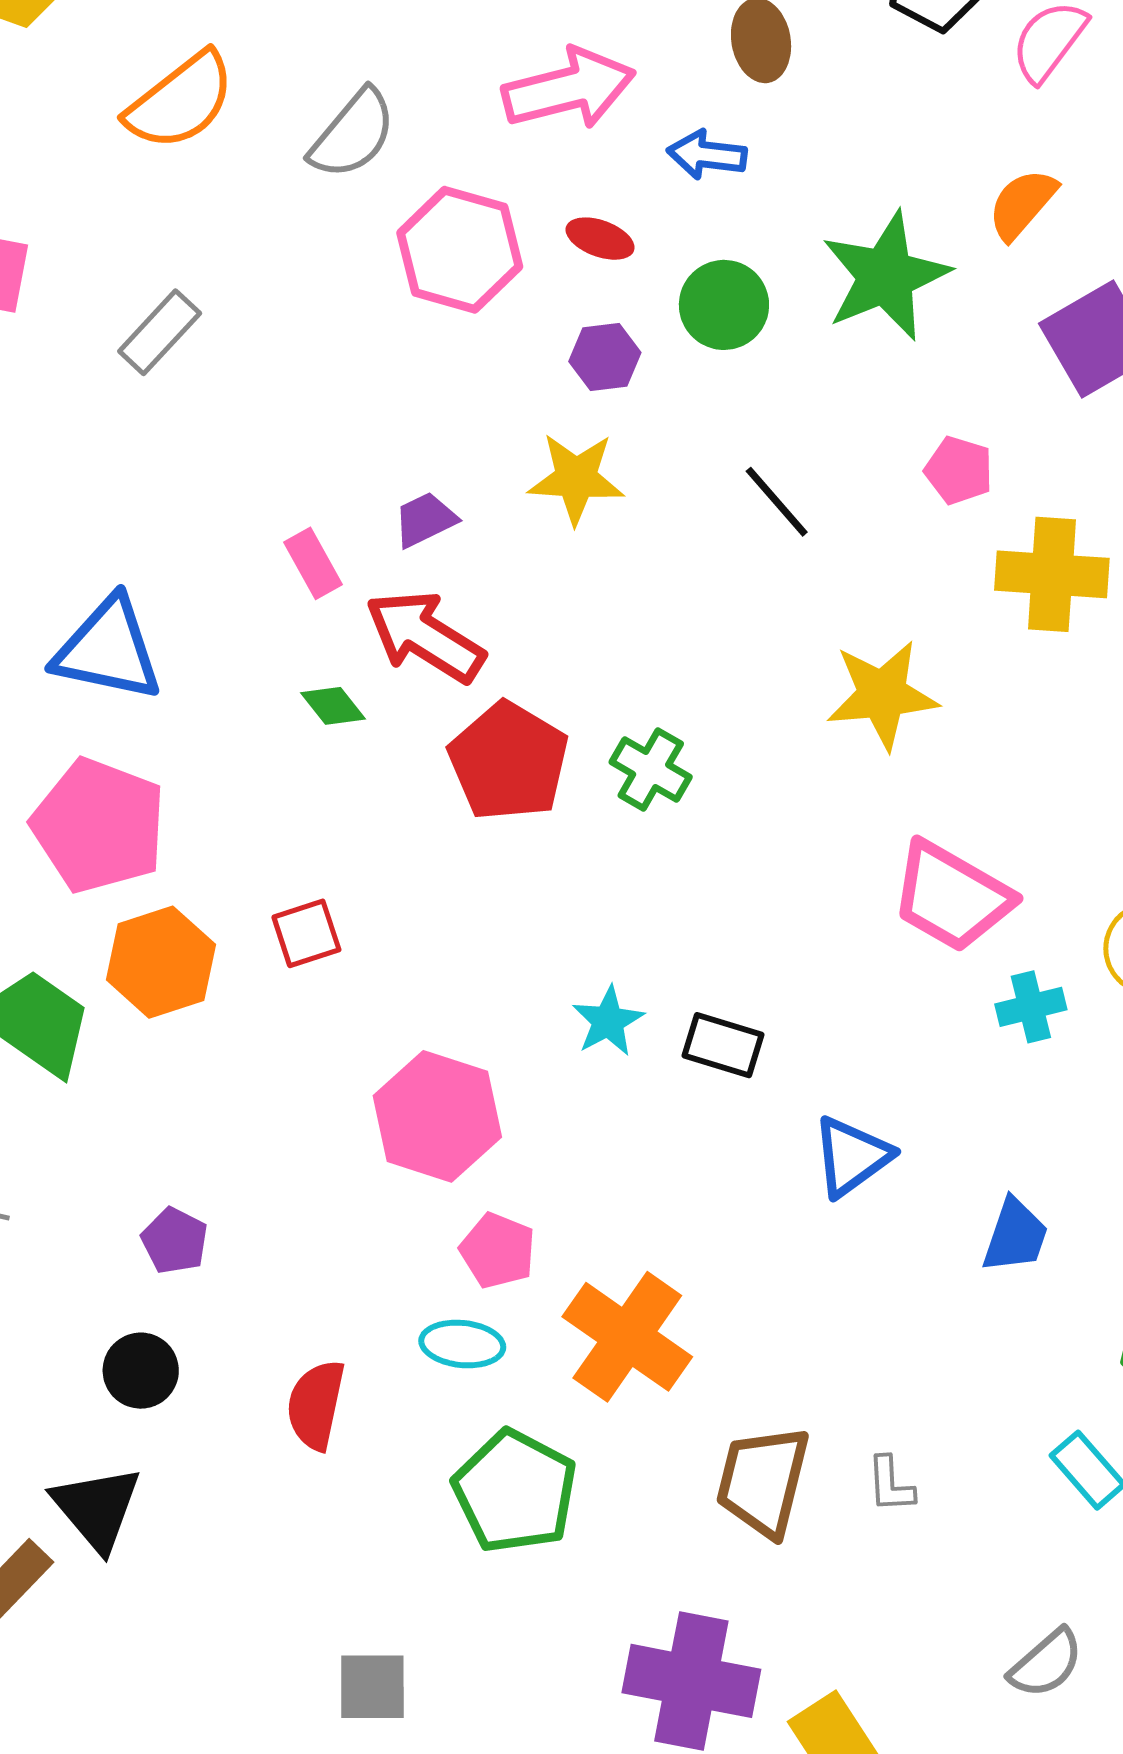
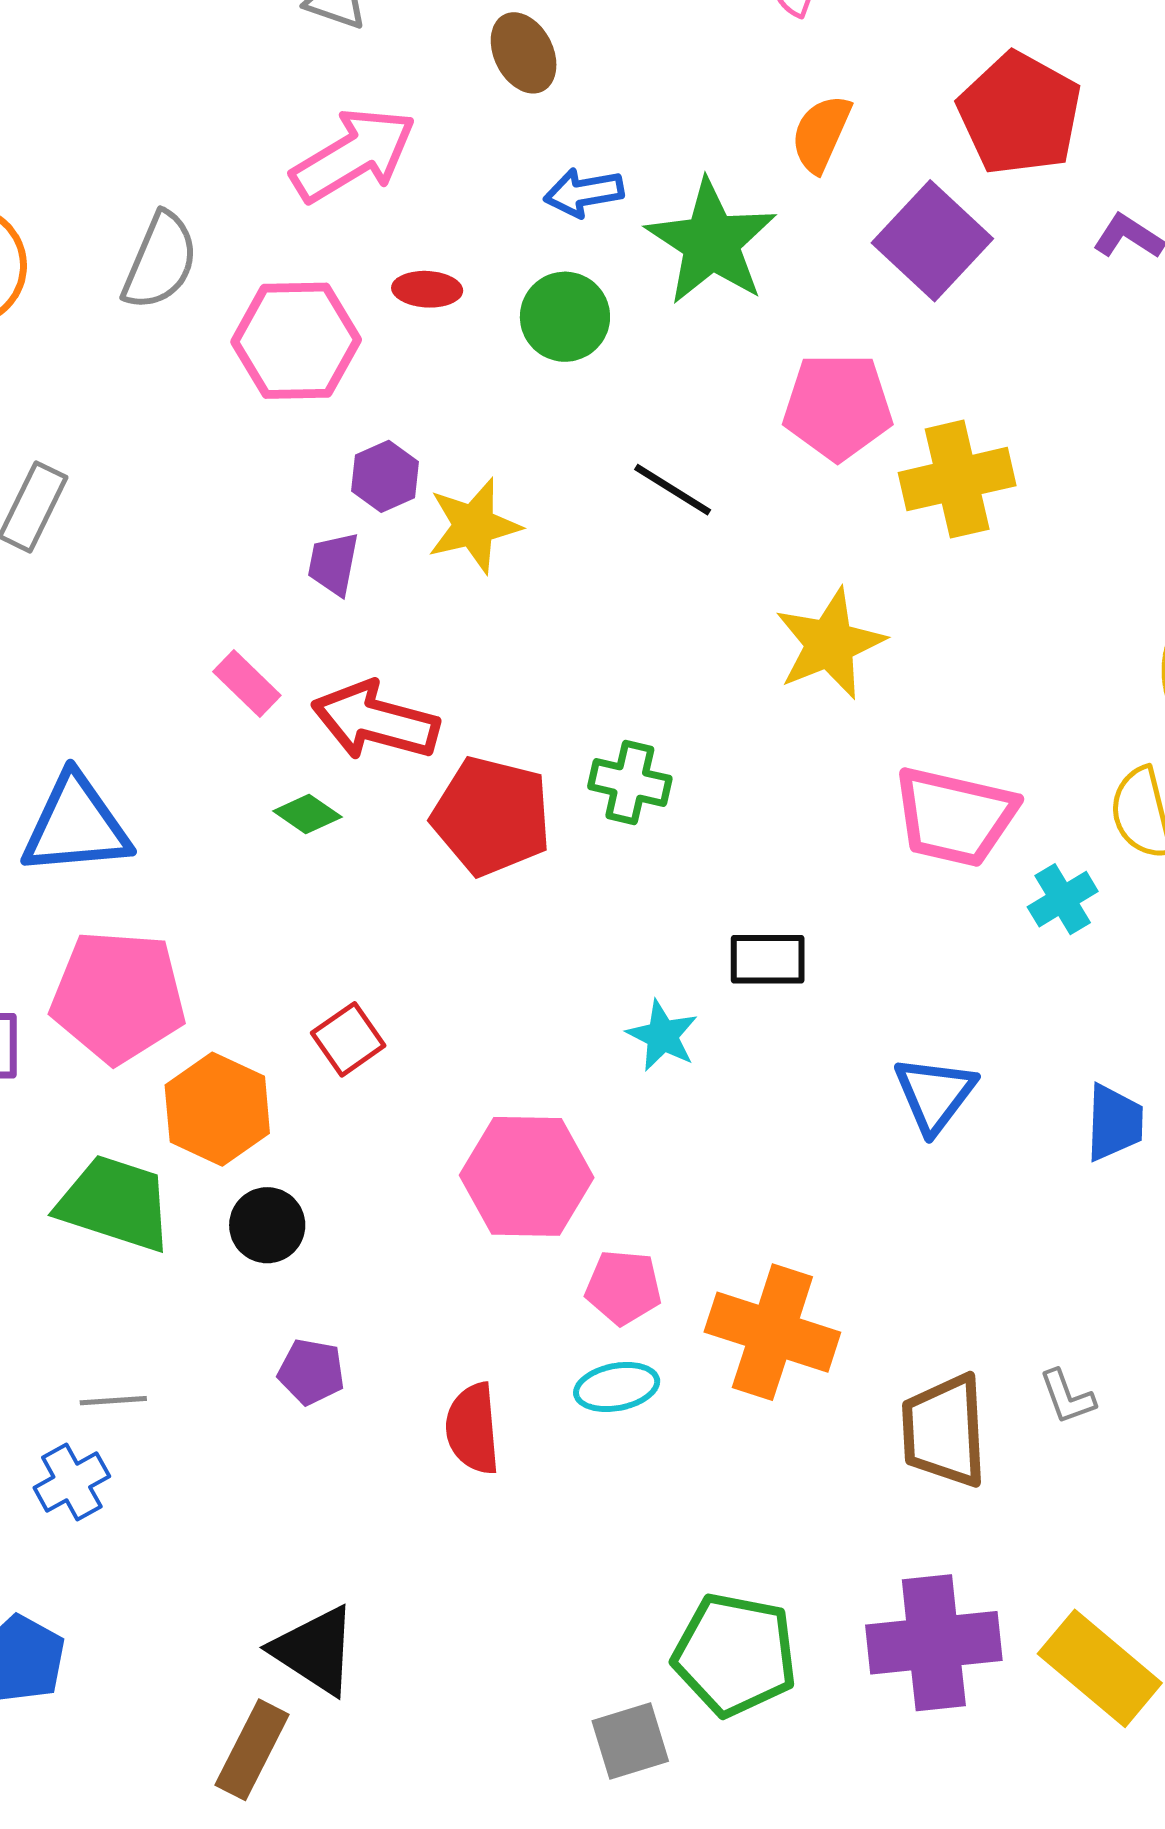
blue arrow: (707, 155) -> (584, 193), moved
purple hexagon: (605, 357) -> (385, 476), moved
pink pentagon: (959, 470) -> (838, 407), size x1.6
purple trapezoid: (425, 520) -> (333, 564), moved, turned -36
black rectangle: (723, 1045) -> (768, 959), moved
black circle: (141, 1371) -> (267, 1225), moved
red semicircle: (316, 1405) -> (473, 1429), moved
green pentagon: (515, 1491) -> (735, 1655), moved

